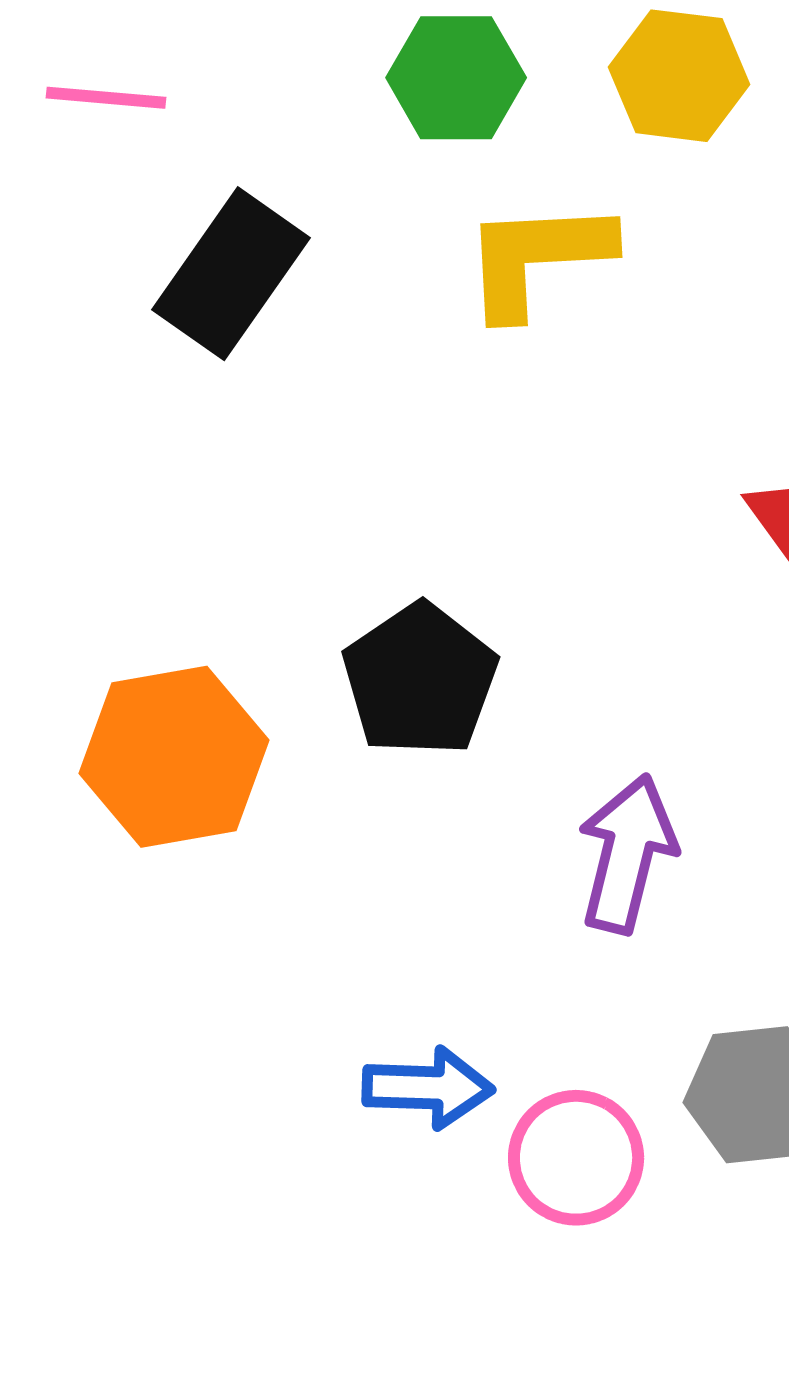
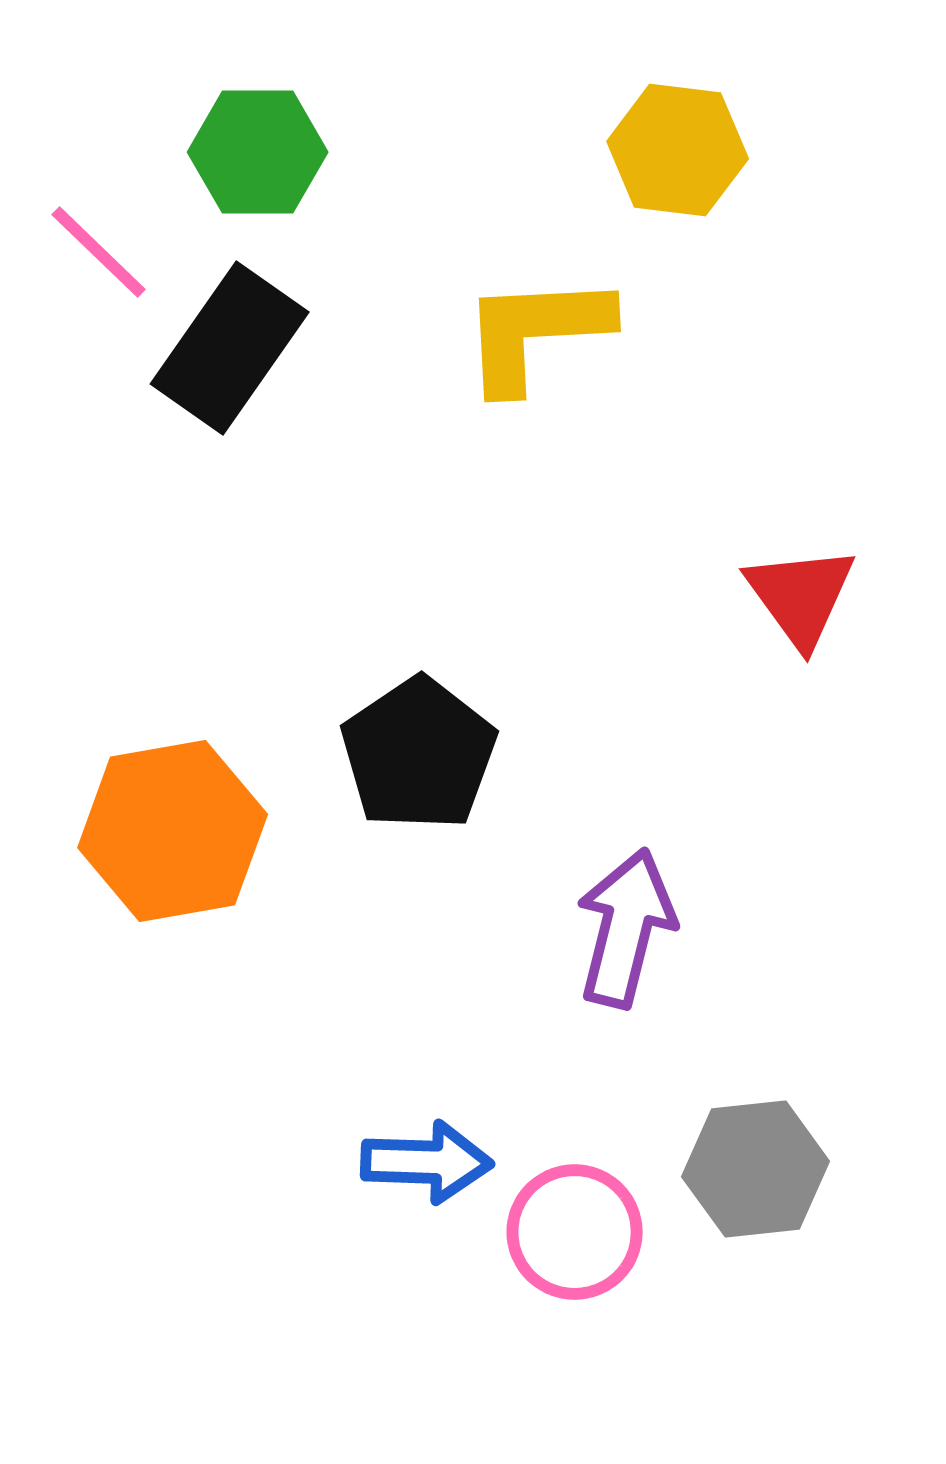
green hexagon: (456, 78) -> (258, 152), moved
pink line: (106, 98) -> (99, 252), moved, turned 39

